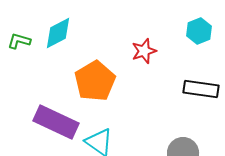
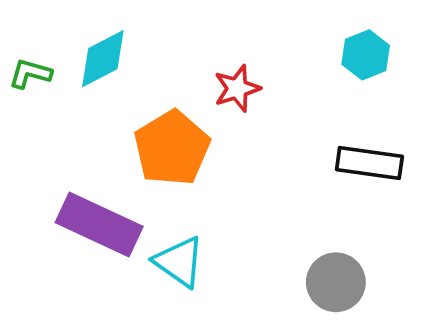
red star: (144, 51) -> (237, 88), moved

